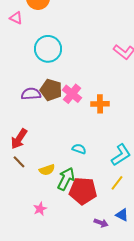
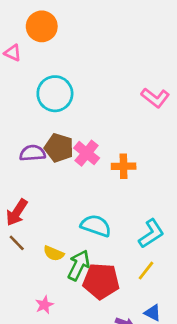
cyan semicircle: (79, 149) -> (96, 226), size x1.6
yellow semicircle: (47, 170) -> (54, 253), turned 42

